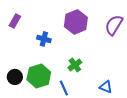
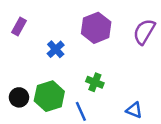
blue cross: (44, 39) -> (56, 49), turned 32
green cross: (75, 65) -> (95, 82), turned -32

